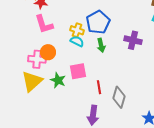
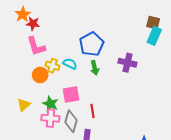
yellow cross: (77, 30) -> (52, 66), moved
pink cross: (37, 59) -> (50, 118), moved
yellow triangle: (32, 81) -> (24, 105), size x0.6
gray diamond: (119, 97) -> (71, 121), moved

